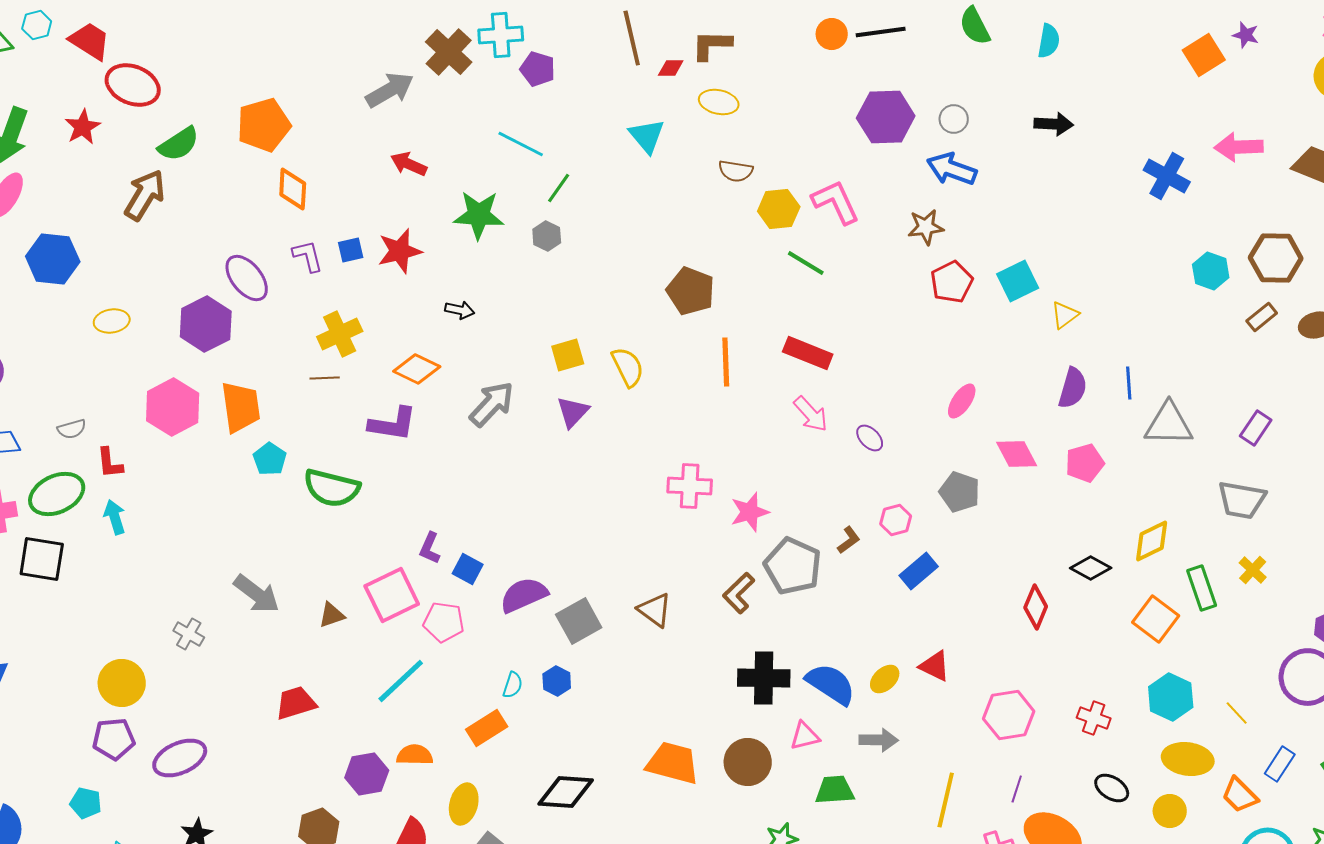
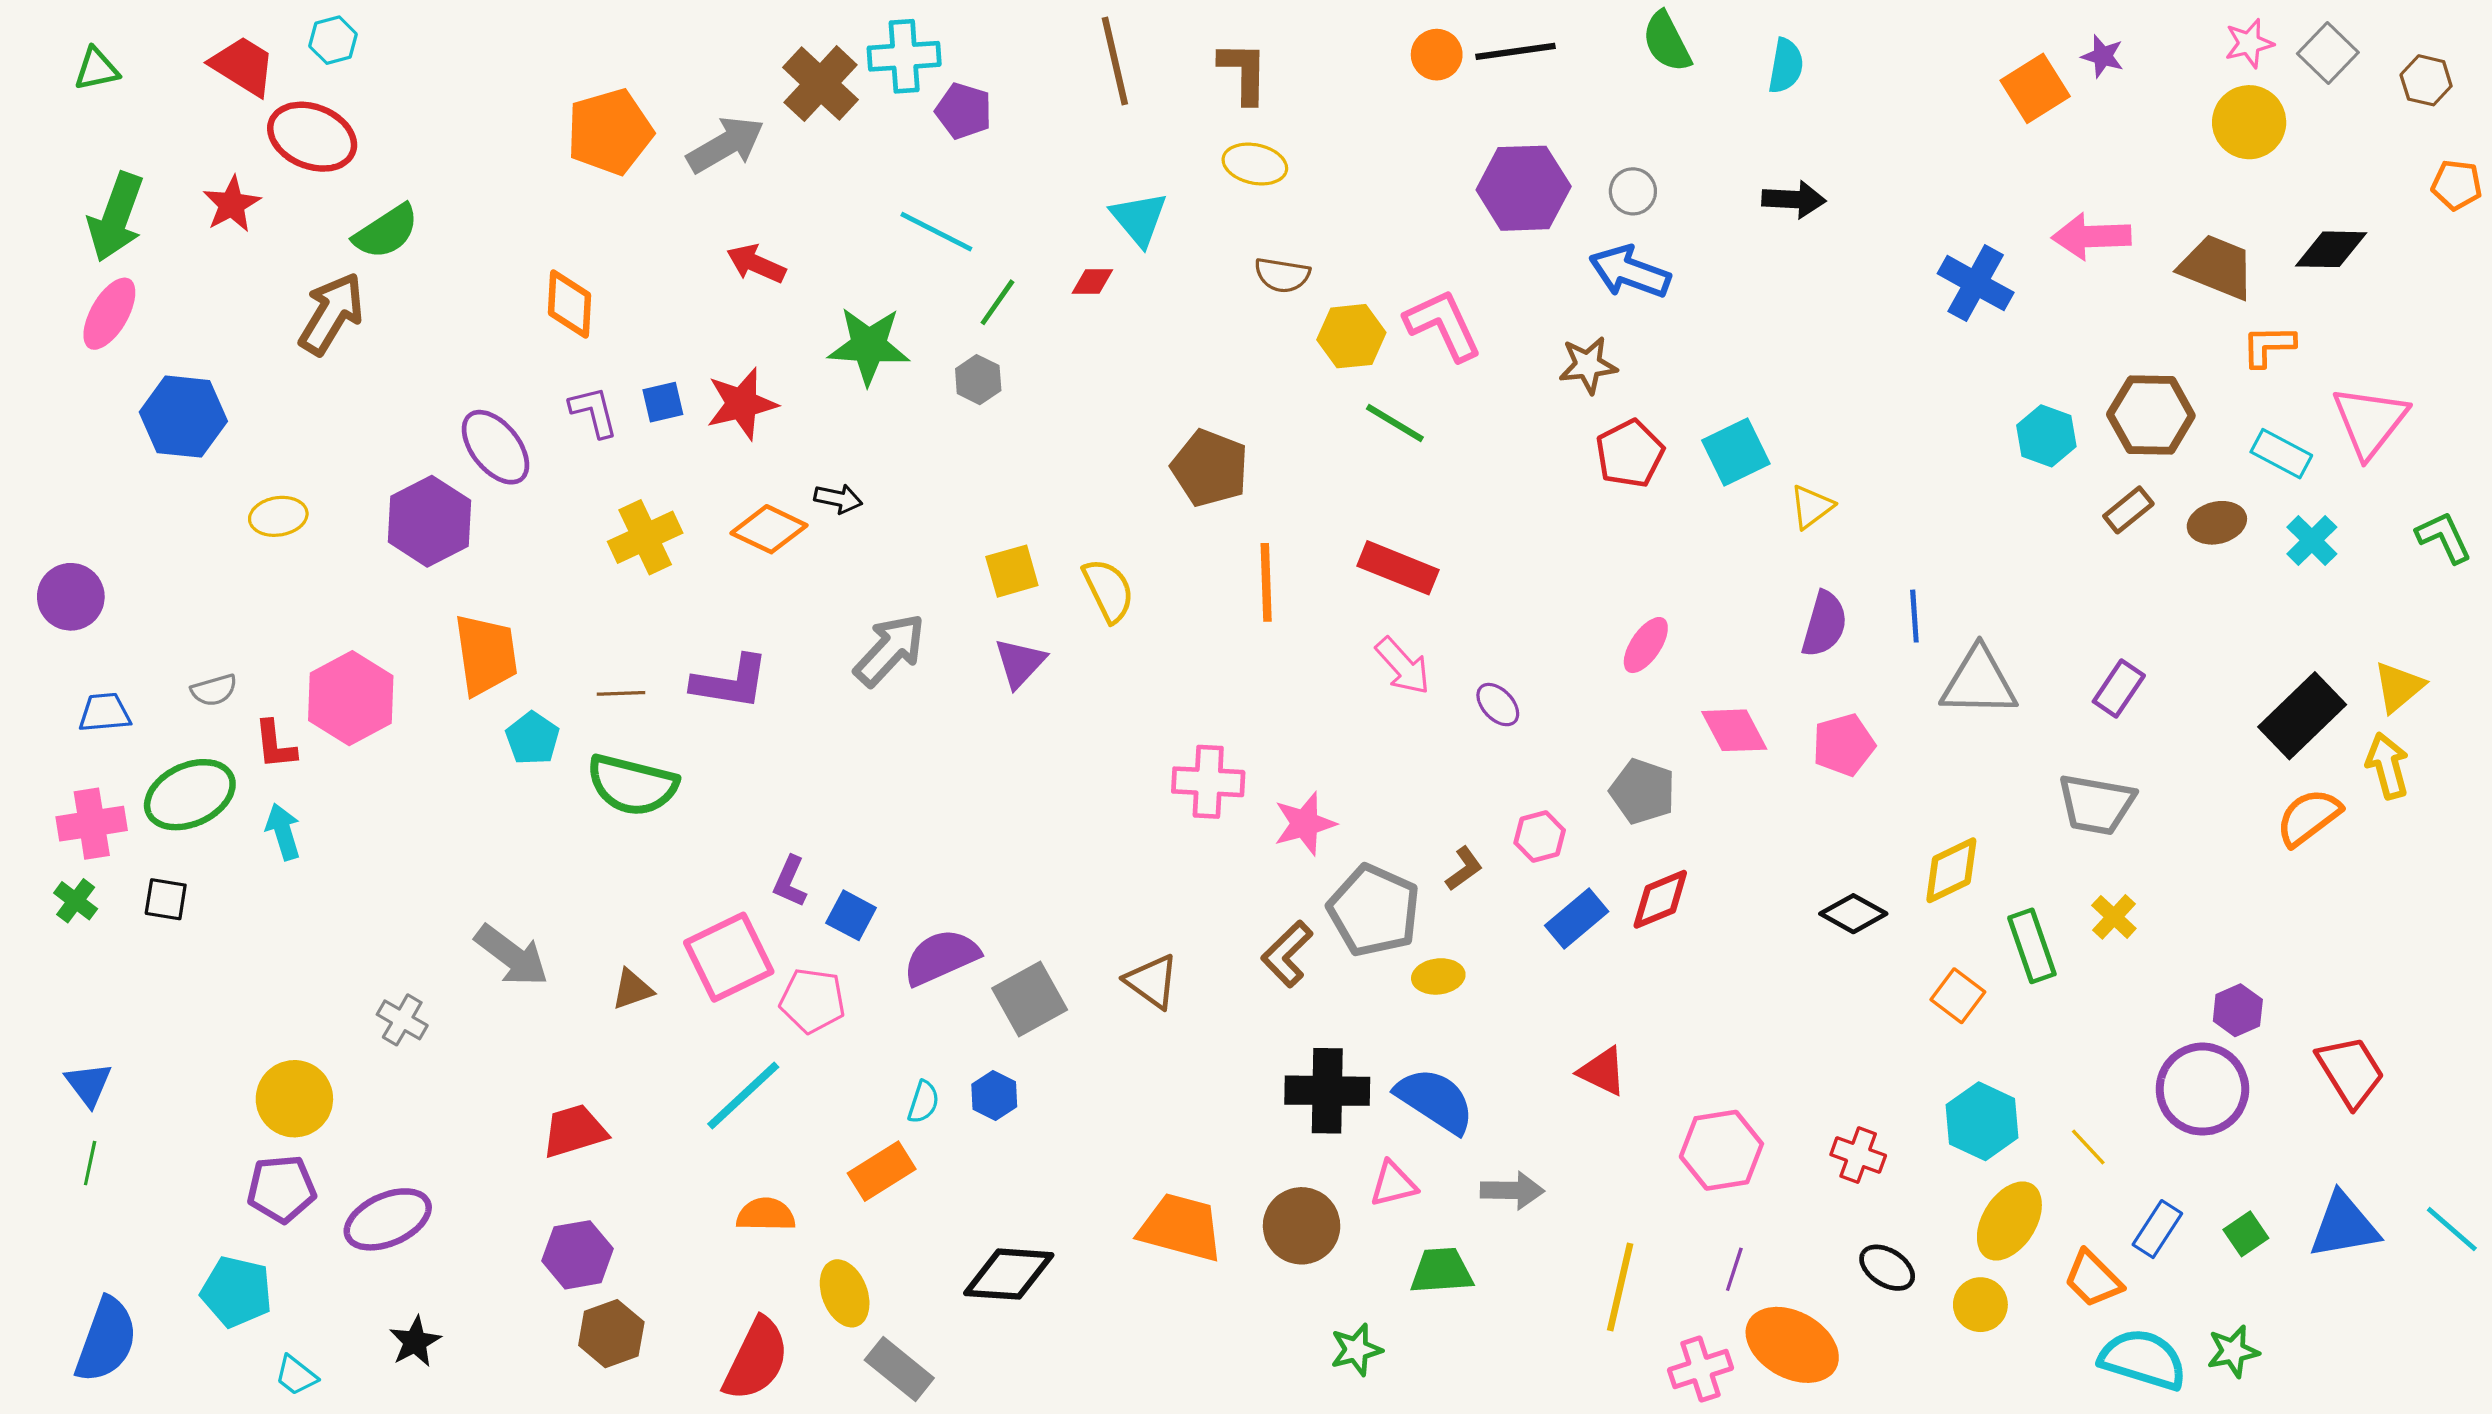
cyan hexagon: (37, 25) -> (333, 40), moved
brown L-shape: (712, 45) -> (1244, 72), turned 90
red diamond: (671, 68) -> (1092, 281), moved
orange pentagon: (264, 125) -> (610, 132), moved
orange diamond: (417, 369) -> (769, 529), moved
brown line: (325, 378) -> (621, 693), moved
pink hexagon: (173, 407) -> (351, 698), moved
black square: (42, 559) -> (166, 899), size x0.6
red diamond: (1036, 607) -> (1660, 899), moved, turned 45
orange square: (1156, 619) -> (1958, 996), size x0.7
yellow ellipse: (885, 679) -> (1438, 976), moved, turned 36
yellow ellipse: (1188, 759) -> (2009, 1221), turned -66
purple hexagon: (367, 774) -> (578, 1255), moved
cyan pentagon: (86, 803) -> (236, 1292), size x1.4
yellow ellipse: (464, 804) -> (845, 1293), turned -36

